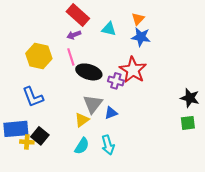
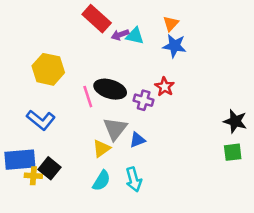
purple arrow: (74, 35) -> (120, 35), moved
pink line: (71, 57) -> (88, 97), moved
red star: (133, 70) -> (165, 87), size x0.6
blue L-shape: (33, 97) -> (41, 120), turned -30

